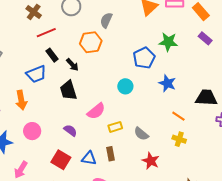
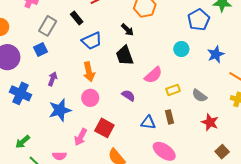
black rectangle: (52, 55) -> (77, 18), moved
blue star: (167, 83) -> (216, 54), moved, turned 30
orange arrow: (21, 100) -> (89, 72), moved
red square: (61, 160) -> (104, 128), moved

